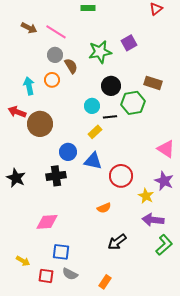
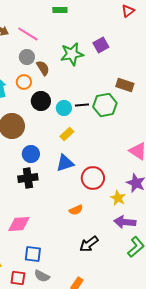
black circle: (111, 86) -> (41, 101), moved
black line: (110, 117) -> (82, 105), moved
blue circle: (68, 152) -> (31, 154), moved
blue triangle: (93, 161) -> (65, 163), turned -30

